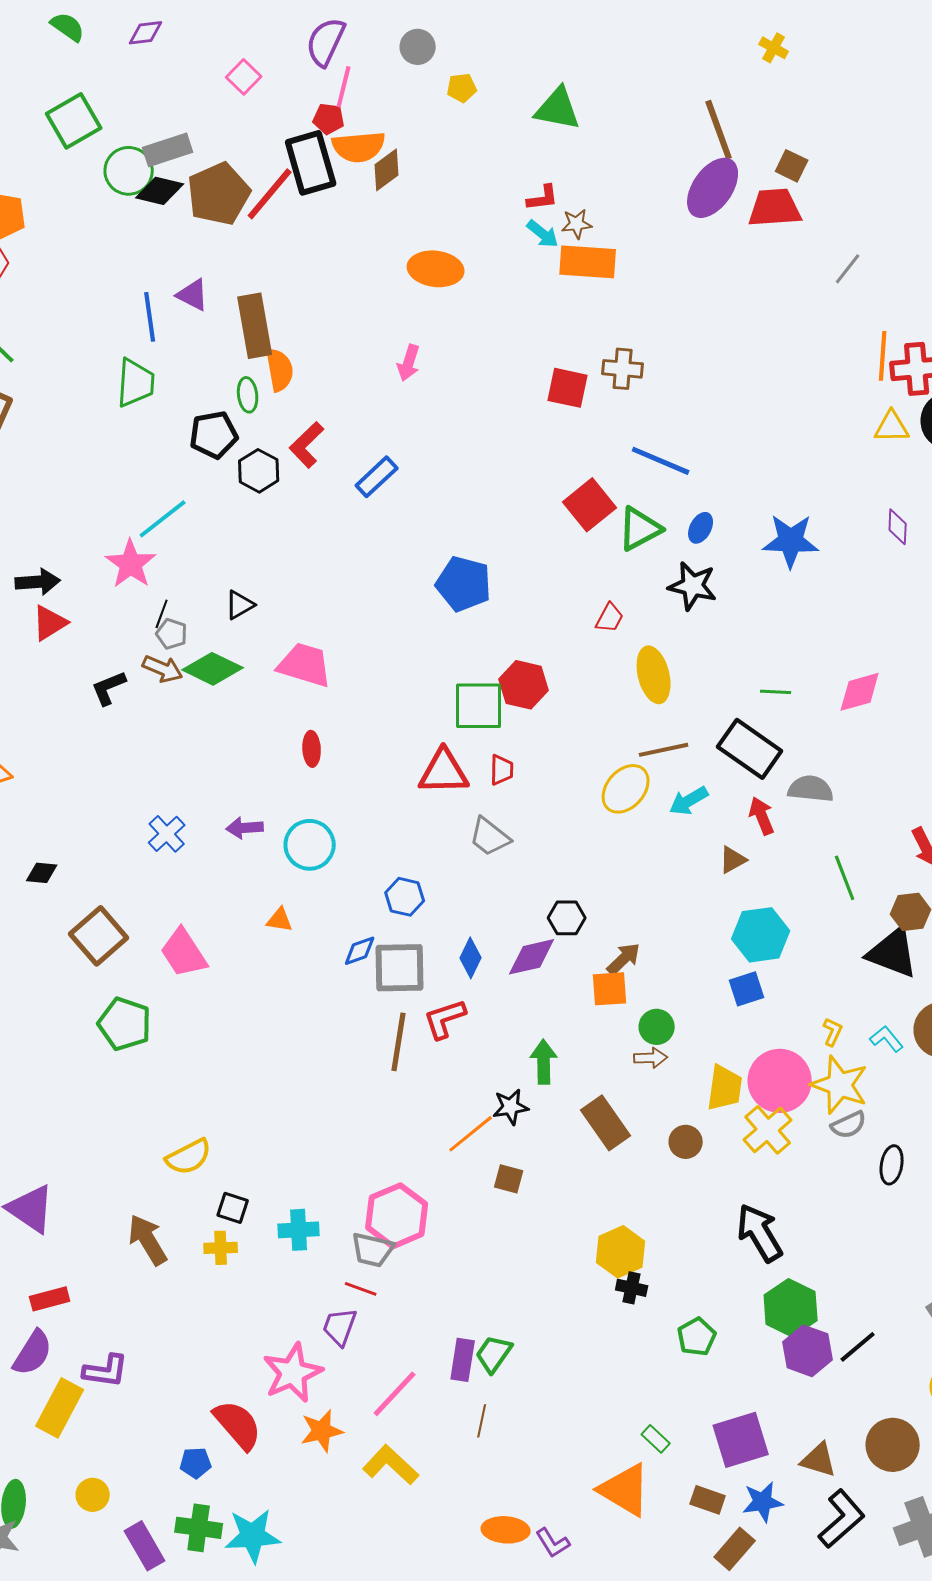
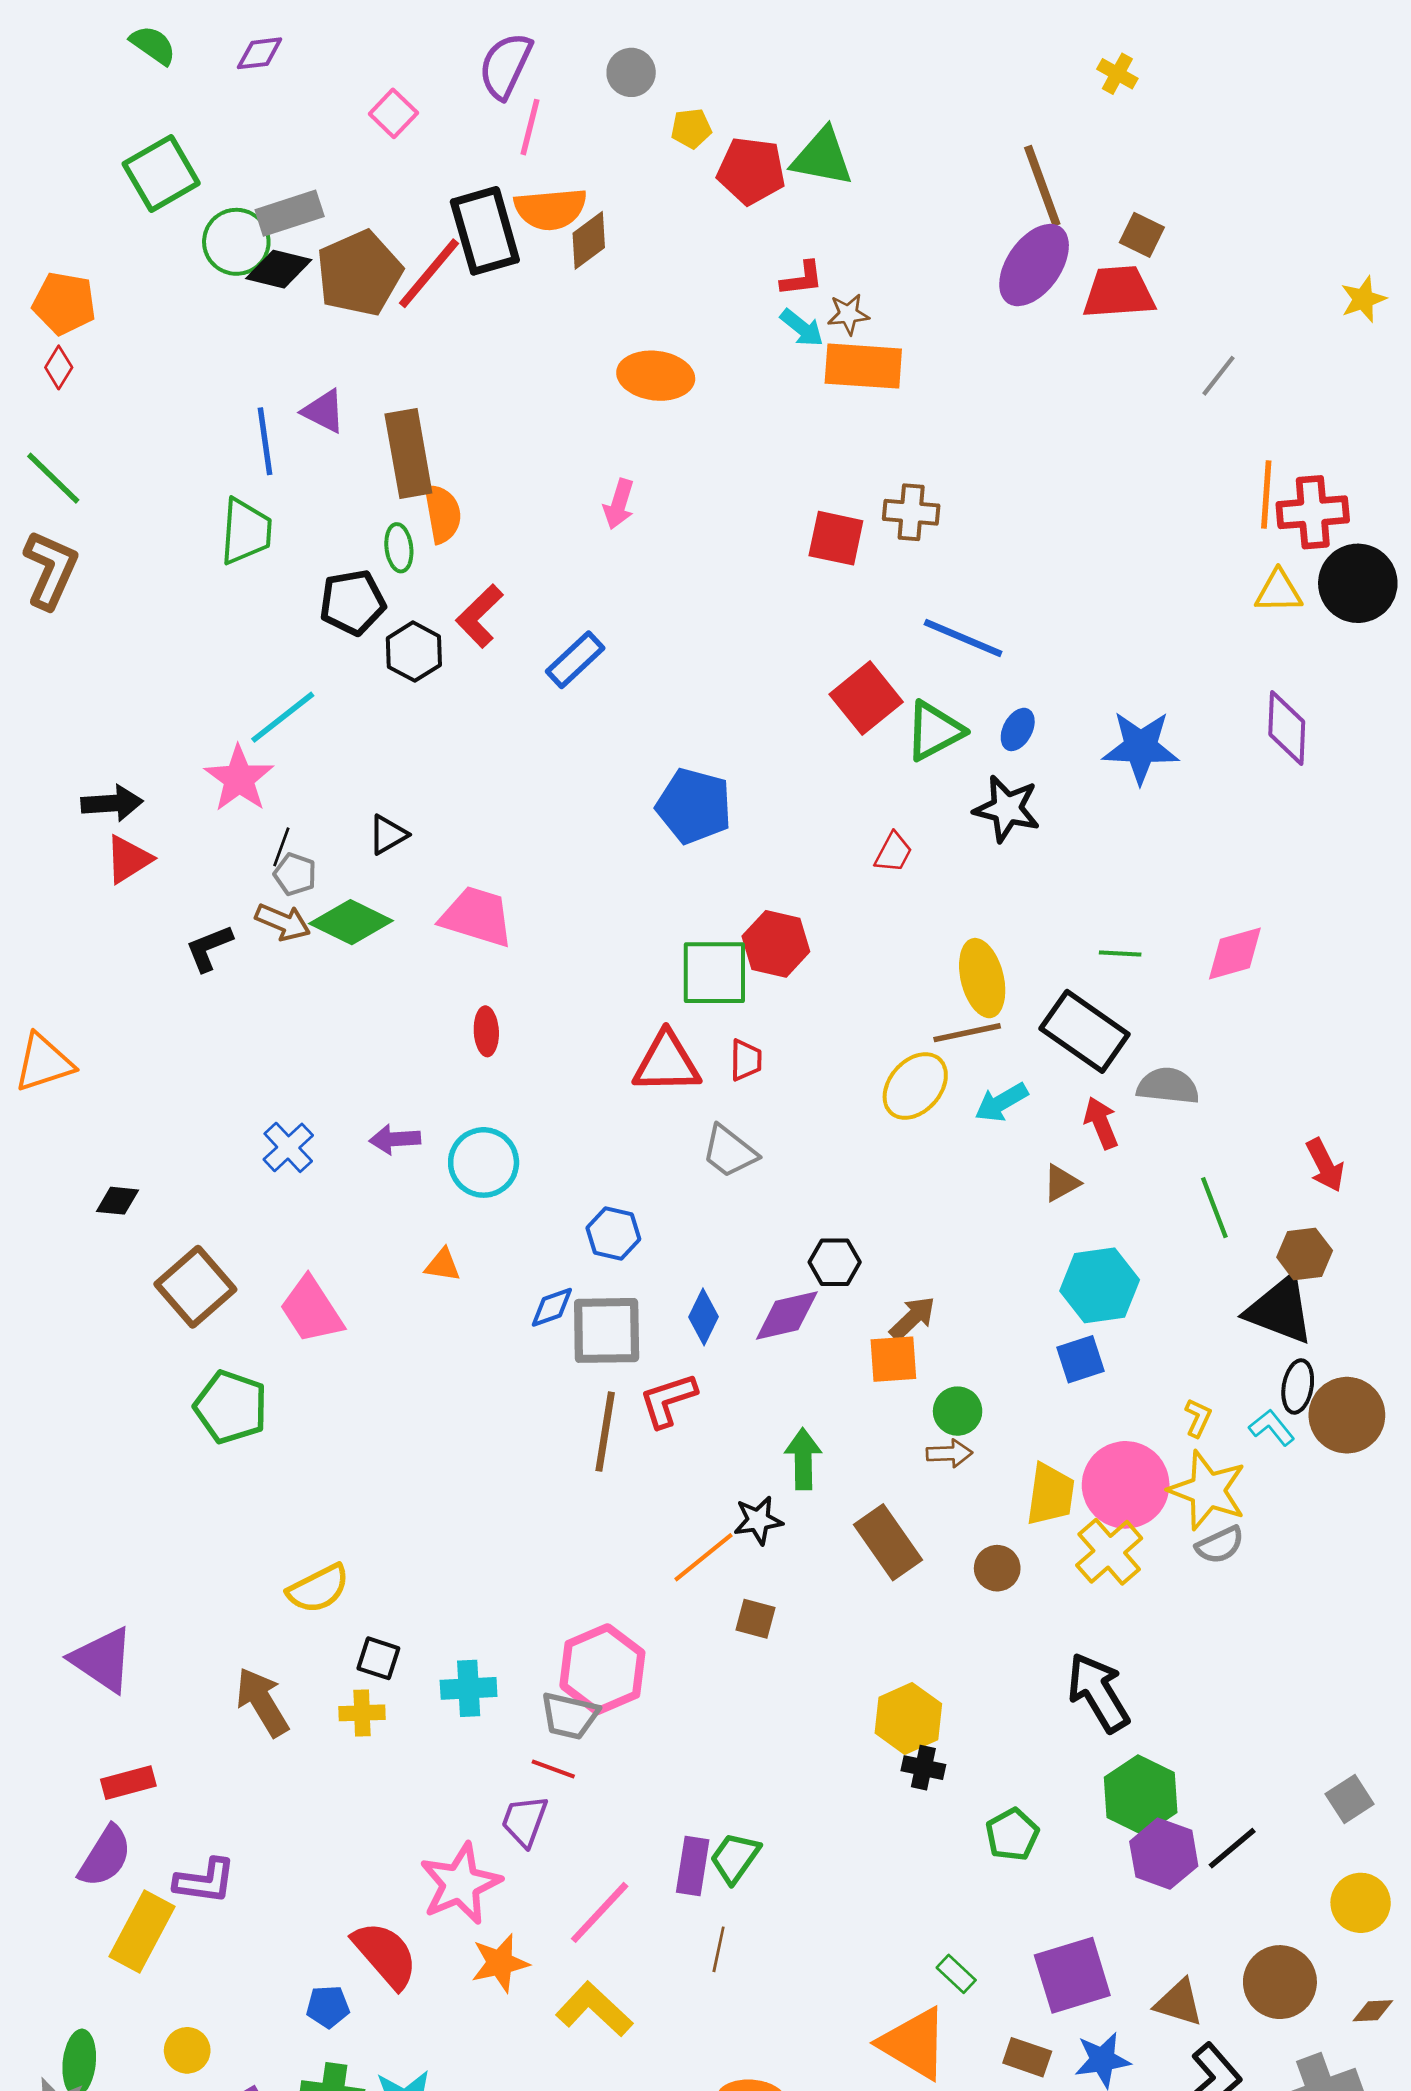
red pentagon: (329, 119) -> (751, 171), moved, size x1.6
purple diamond: (898, 527) -> (1287, 728), size x1.5
yellow ellipse: (654, 675) -> (982, 978), moved
black ellipse: (892, 1165) -> (1298, 1386), moved

